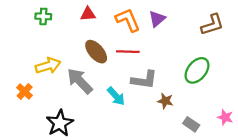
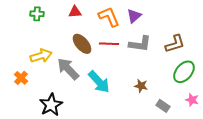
brown L-shape: (212, 25) -> (175, 44), moved
green ellipse: (197, 70) -> (184, 72), moved
gray L-shape: (144, 80) -> (140, 44), moved
cyan arrow: (116, 96) -> (99, 82), size x1.4

